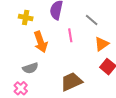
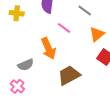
pink line: (70, 35) -> (64, 28), turned -40
orange arrow: (41, 42) -> (48, 48), moved

